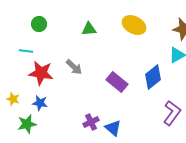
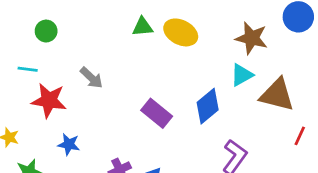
green triangle: (89, 29) -> (142, 27), moved
gray arrow: (74, 67) -> (91, 78), moved
blue star: (40, 103) -> (69, 144), moved

